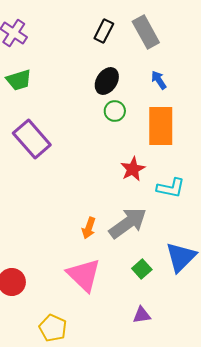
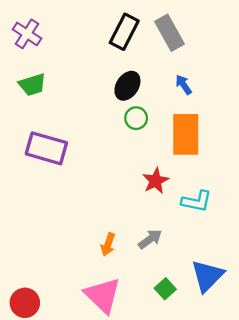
black rectangle: (104, 31) -> (124, 32), size x1.4
purple rectangle: (32, 139) -> (46, 148), turned -33
gray arrow: (128, 223) -> (150, 239), size x0.6

